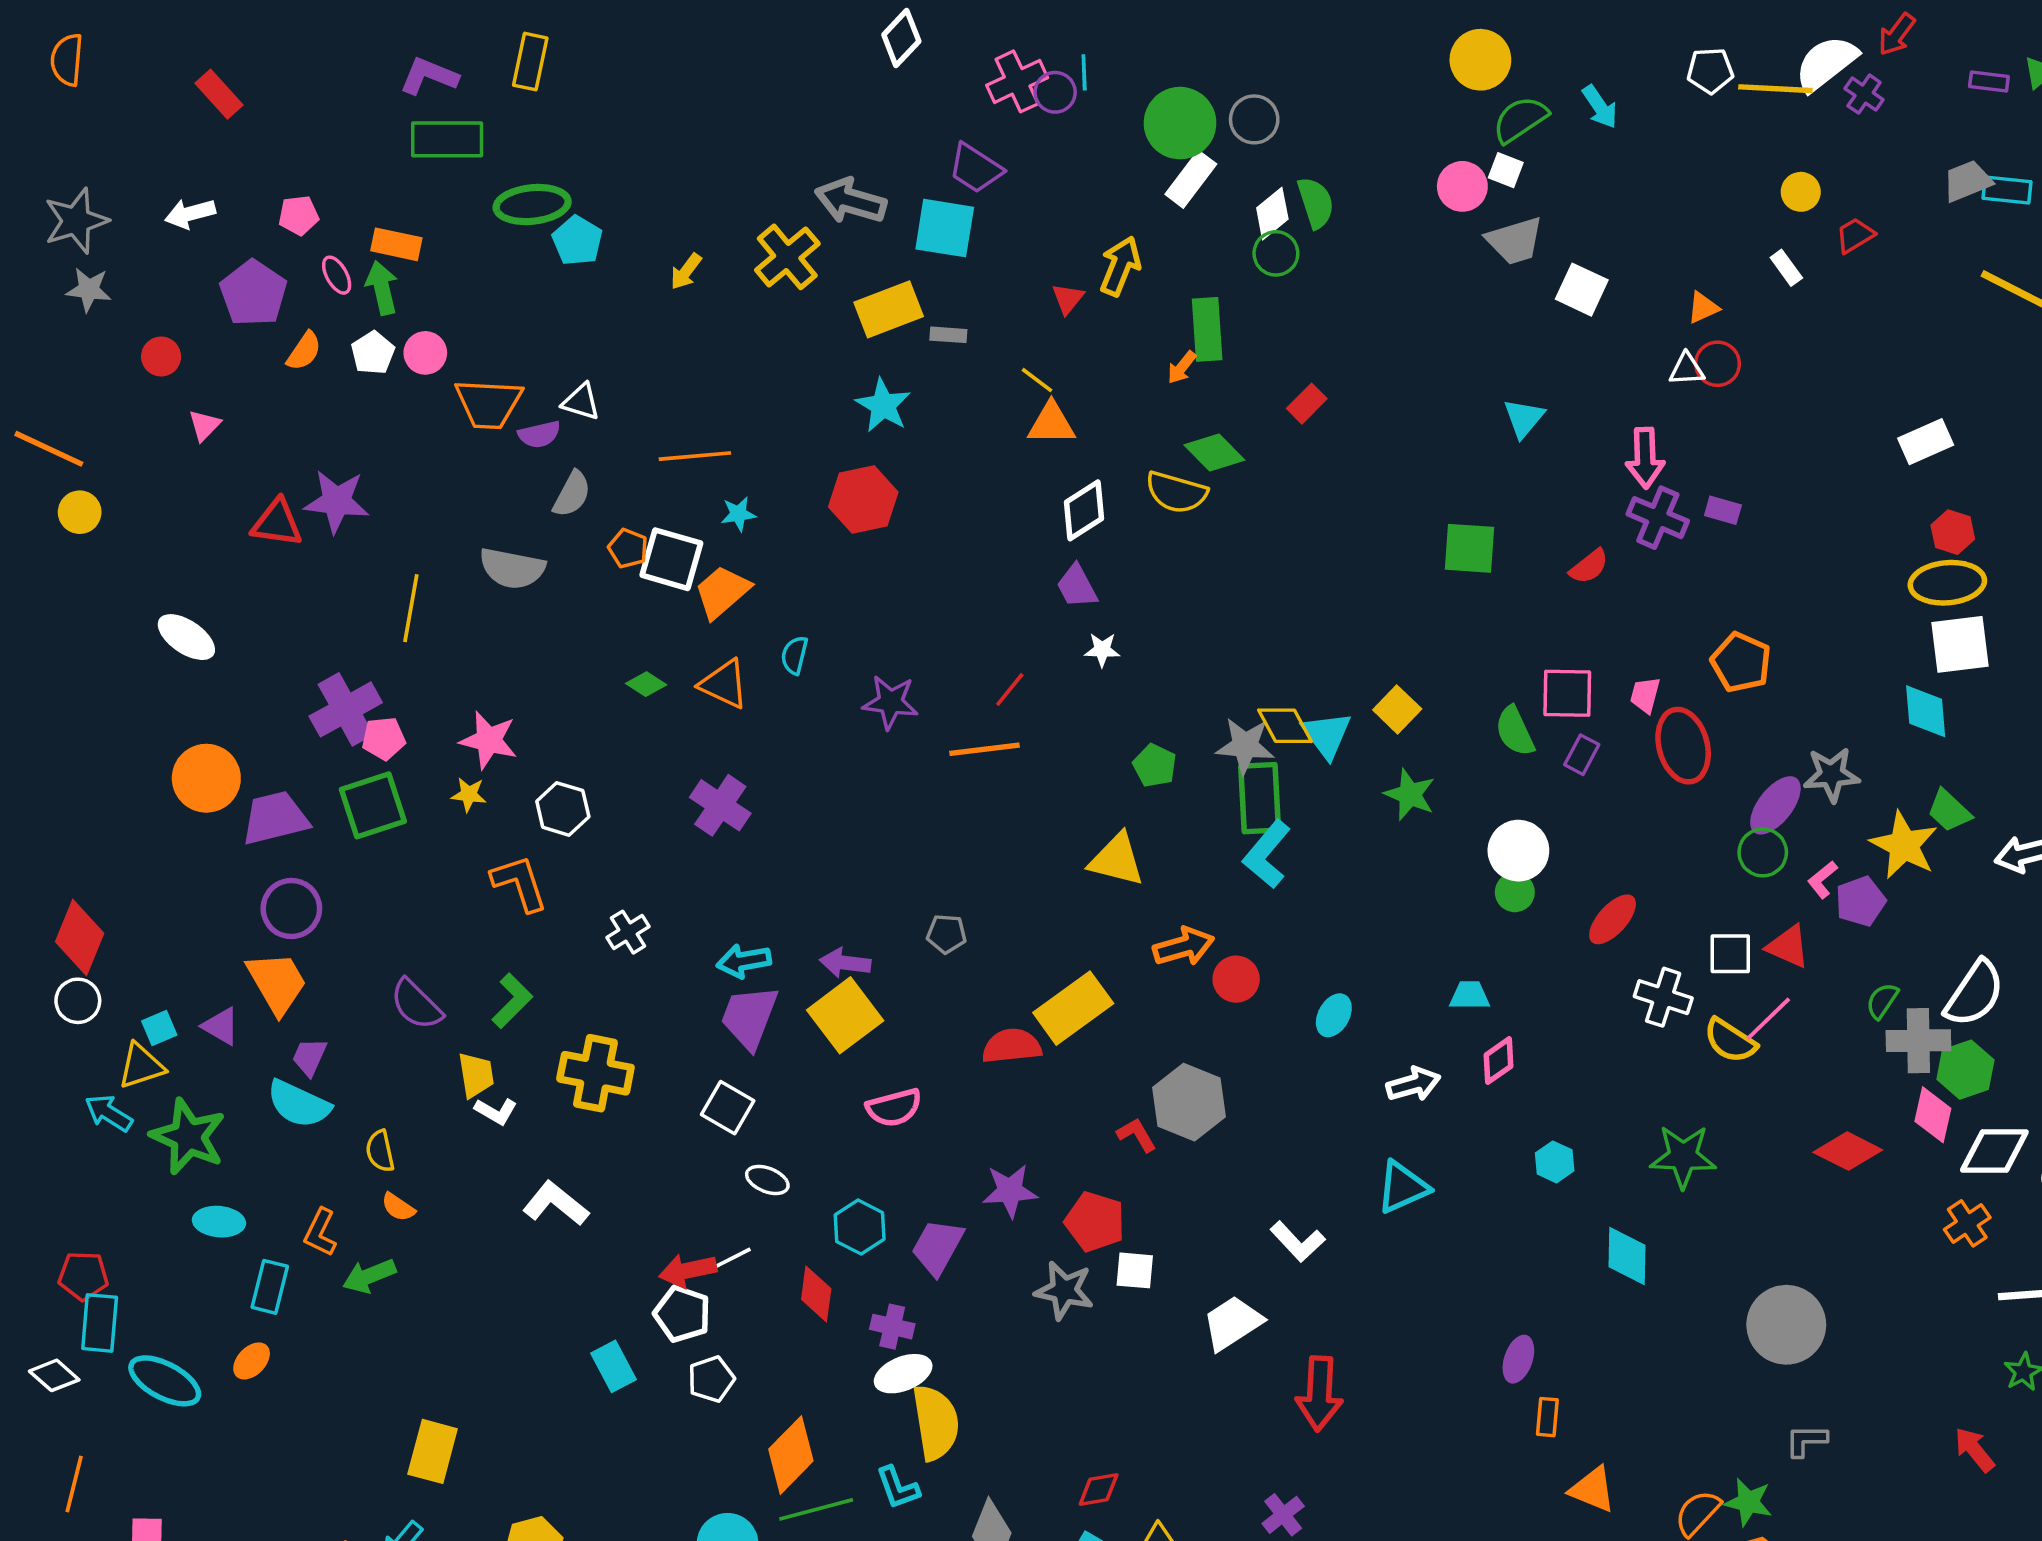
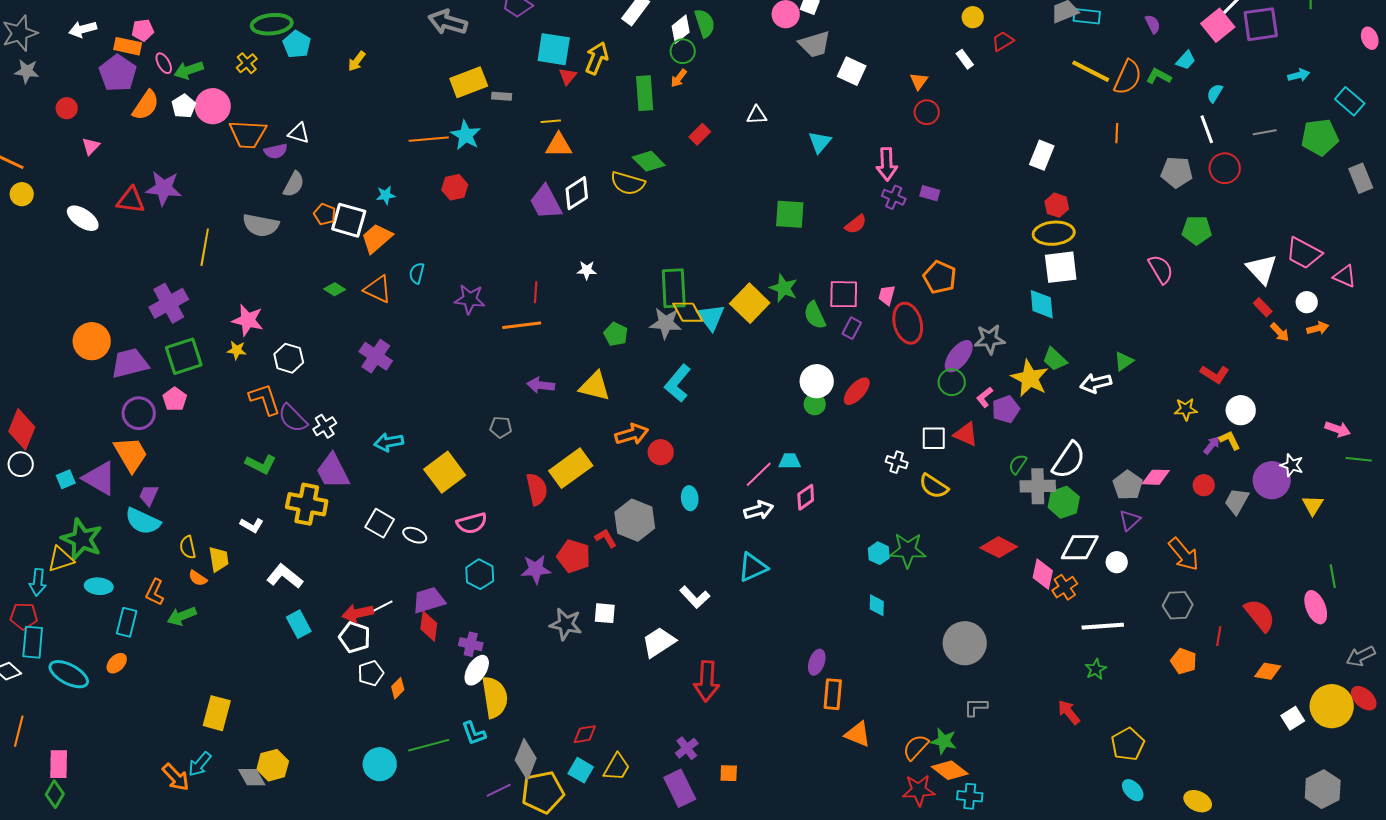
cyan square: (945, 228) -> (554, 49), moved
orange rectangle: (396, 244) -> (128, 46), moved
yellow cross: (787, 257) -> (247, 63), moved, size x0.6
green arrow: (382, 288) -> (189, 70), turned -96
orange triangle: (1703, 308) -> (919, 81), turned -30
orange semicircle: (304, 351) -> (146, 105), size x1.4
pink circle: (425, 353) -> (213, 106), size x1.5
orange arrow: (1182, 367) -> (679, 78), moved
white triangle: (1687, 369) -> (757, 115), moved
yellow line: (1037, 380) -> (551, 121), turned -42
white rectangle: (1926, 442) -> (1042, 155), turned -44
orange line: (695, 456) -> (429, 139), moved
red hexagon: (863, 500) -> (455, 187), size x0.7
purple cross: (1658, 518) -> (894, 197), size x0.7
purple trapezoid: (1077, 586) -> (546, 202), moved, size x1.4
white ellipse: (186, 637) -> (83, 218), moved
red line: (1010, 690) -> (536, 292), turned -35
yellow square: (1397, 709) -> (750, 303), size x1.5
pink pentagon: (384, 738) -> (175, 399), moved, turned -30
green star: (1410, 794) -> (784, 288), moved
green rectangle: (1260, 798) -> (674, 288), moved
red ellipse: (1613, 919) -> (857, 391), moved
purple arrow: (845, 963) -> (541, 385), moved
white cross: (1663, 997) -> (897, 462), size x0.7
green L-shape: (512, 1001) -> (261, 464), turned 72
purple semicircle: (416, 1004) -> (293, 418), moved
cyan ellipse: (1334, 1015) -> (690, 498), moved, turned -35
purple trapezoid: (749, 1017) -> (333, 471), moved, turned -48
pink line: (1768, 1019) -> (759, 474), moved
purple triangle: (221, 1026) -> (100, 478), size x1.6
red semicircle: (1012, 1046) -> (537, 489), turned 84
yellow triangle: (141, 1066) -> (61, 559), moved
yellow trapezoid: (476, 1075) -> (219, 559), moved
cyan arrow: (109, 1113) -> (38, 582), moved, turned -116
pink diamond: (1933, 1115) -> (1043, 574), moved
cyan hexagon: (1555, 1162) -> (879, 553), moved
white ellipse: (767, 1180) -> (415, 535), moved
red pentagon: (1095, 1222) -> (574, 556), moved
cyan hexagon: (860, 1227) -> (480, 574), moved
purple trapezoid: (937, 1247) -> (429, 600), moved, turned 44
cyan diamond: (1627, 1256) -> (877, 605), size x0.7
cyan rectangle: (614, 1366) -> (299, 624), moved
white ellipse: (903, 1374) -> (477, 670), turned -36
orange rectangle: (1547, 1417) -> (833, 694), size x1.4
orange diamond: (791, 1455) -> (398, 688), moved, size x0.5

